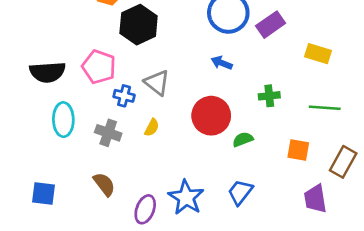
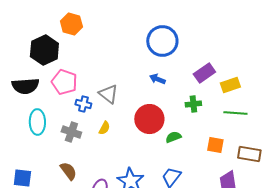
black hexagon: (139, 25) -> (44, 50), moved
purple rectangle: (271, 25) -> (204, 73), moved
yellow rectangle: (318, 54) -> (230, 85), moved, turned -36
brown rectangle: (343, 162) -> (249, 154), turned 70

